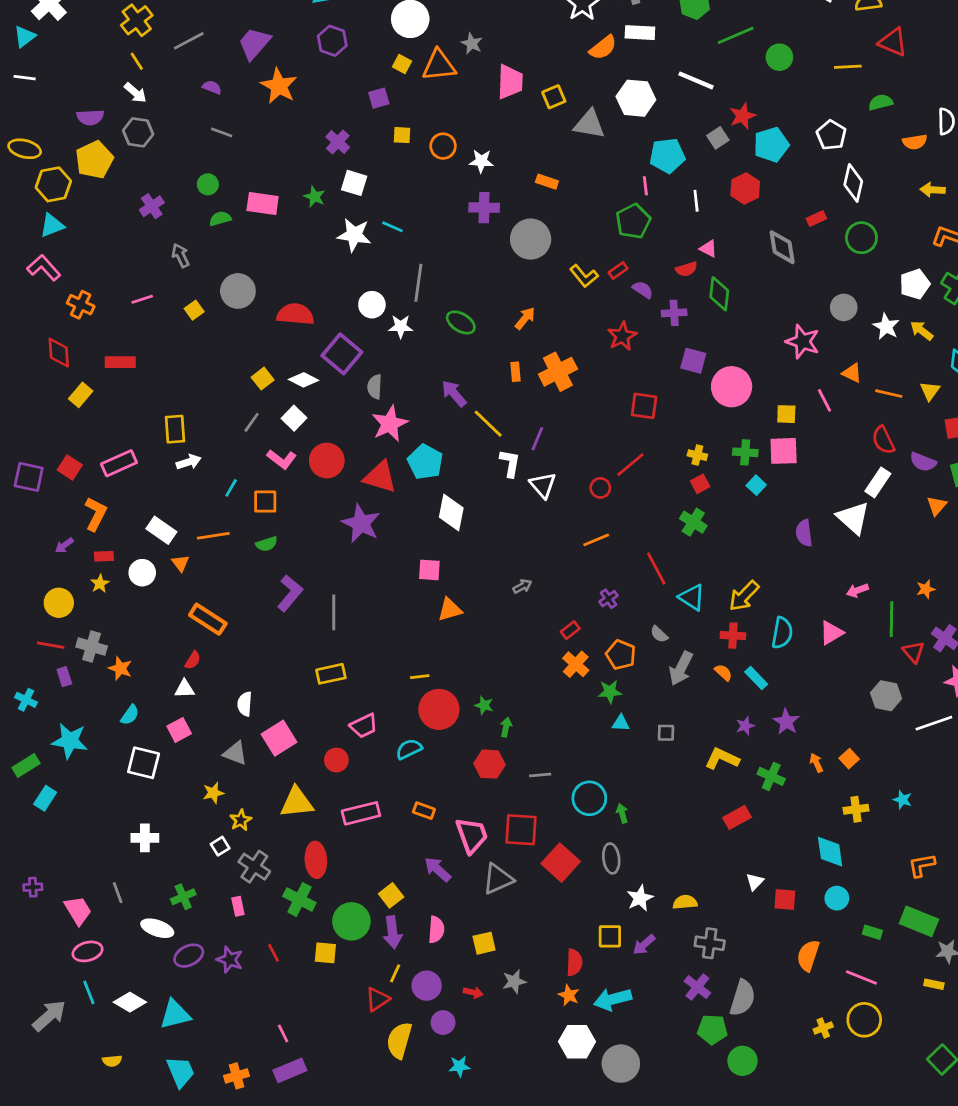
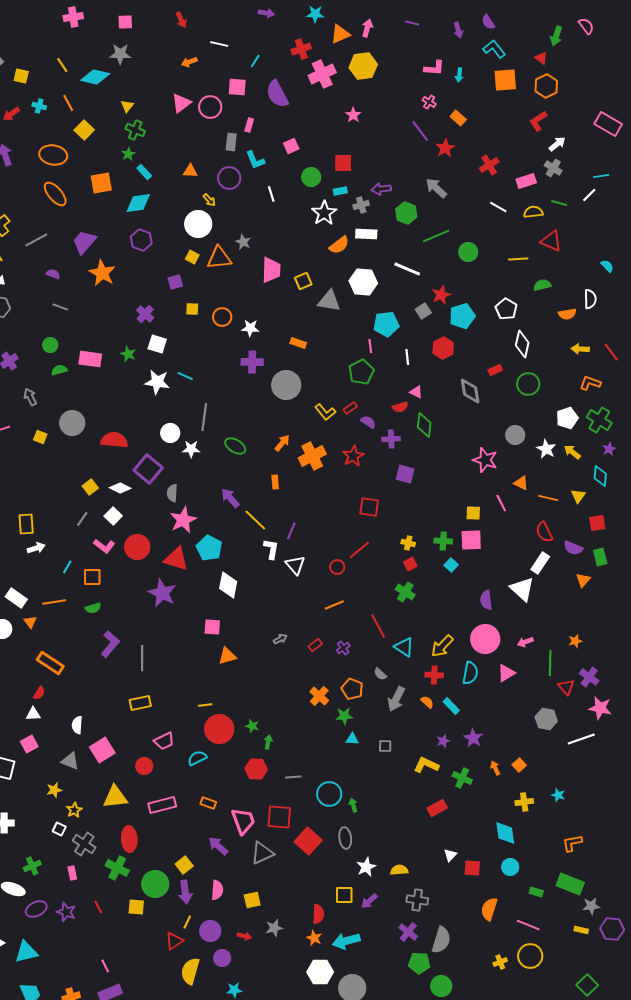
yellow square: (194, 310) -> (40, 437), turned -32
orange cross: (558, 372) -> (312, 456), moved
pink circle: (732, 387) -> (485, 639), moved
red rectangle: (570, 630) -> (315, 645), moved
white square: (220, 846) -> (59, 829), turned -32

